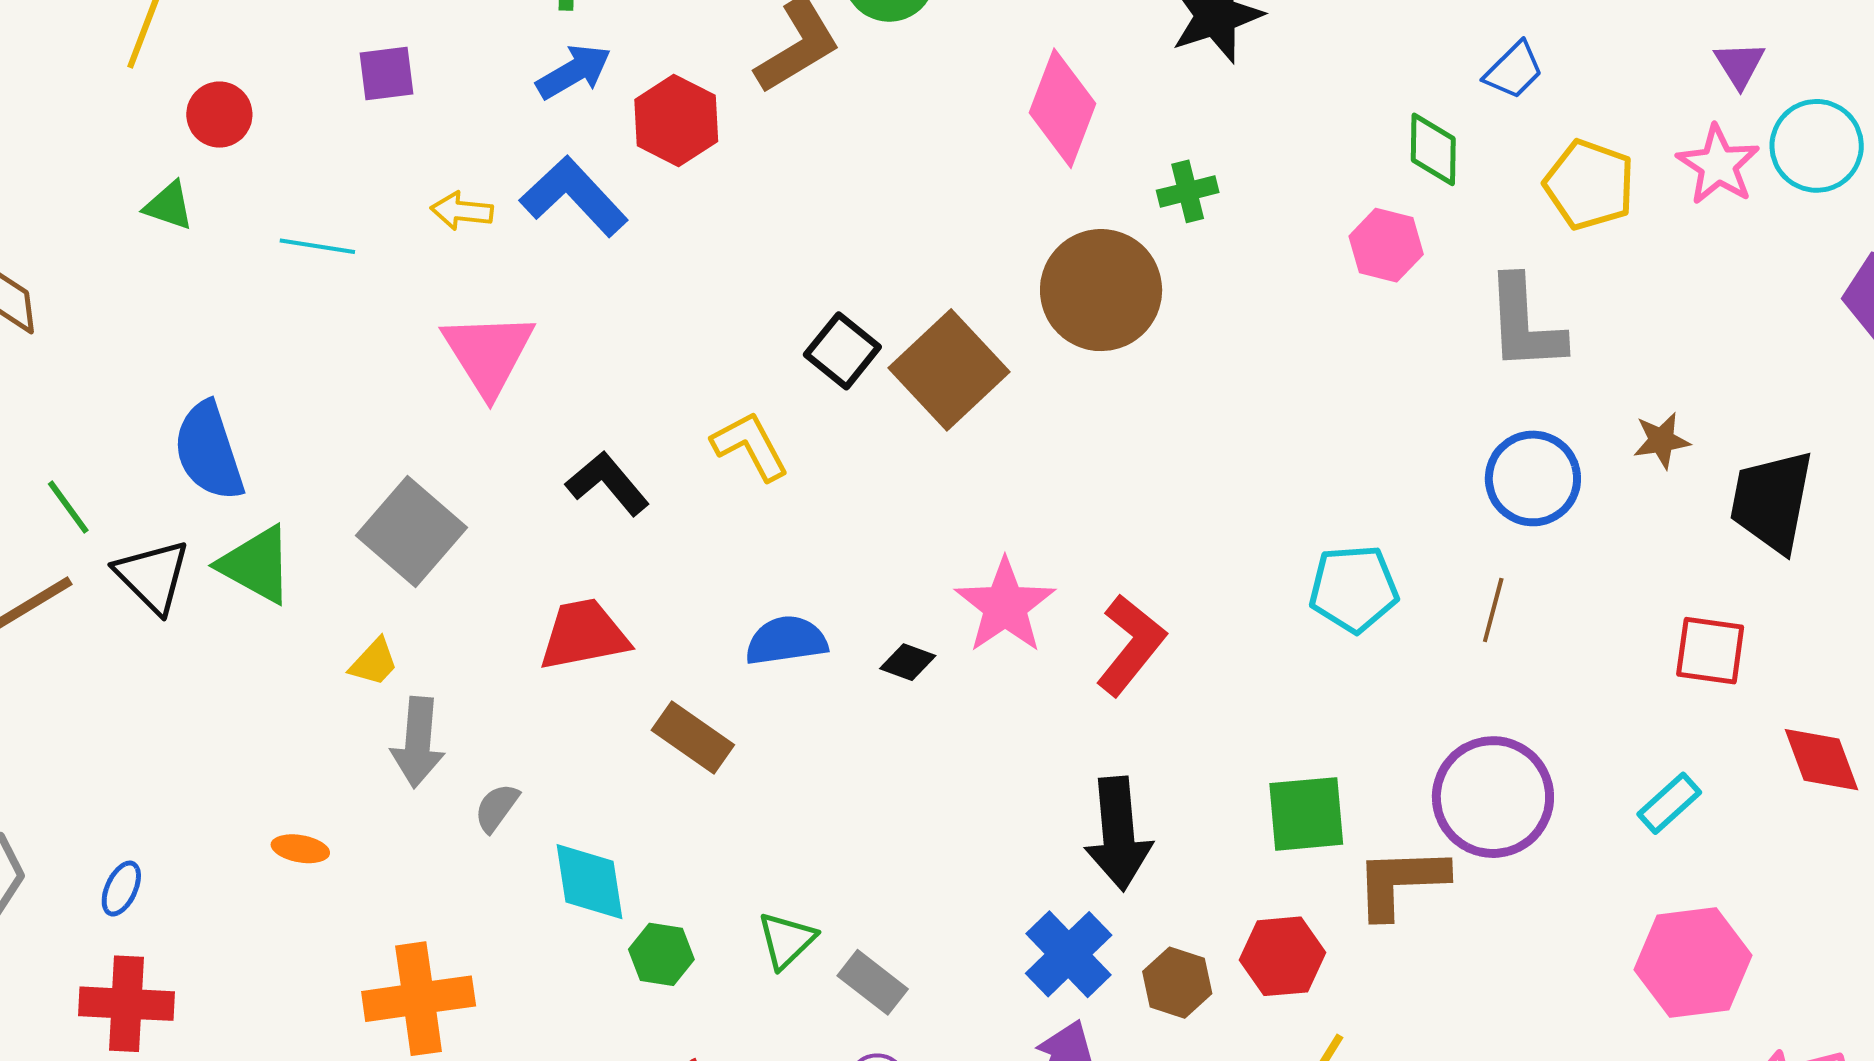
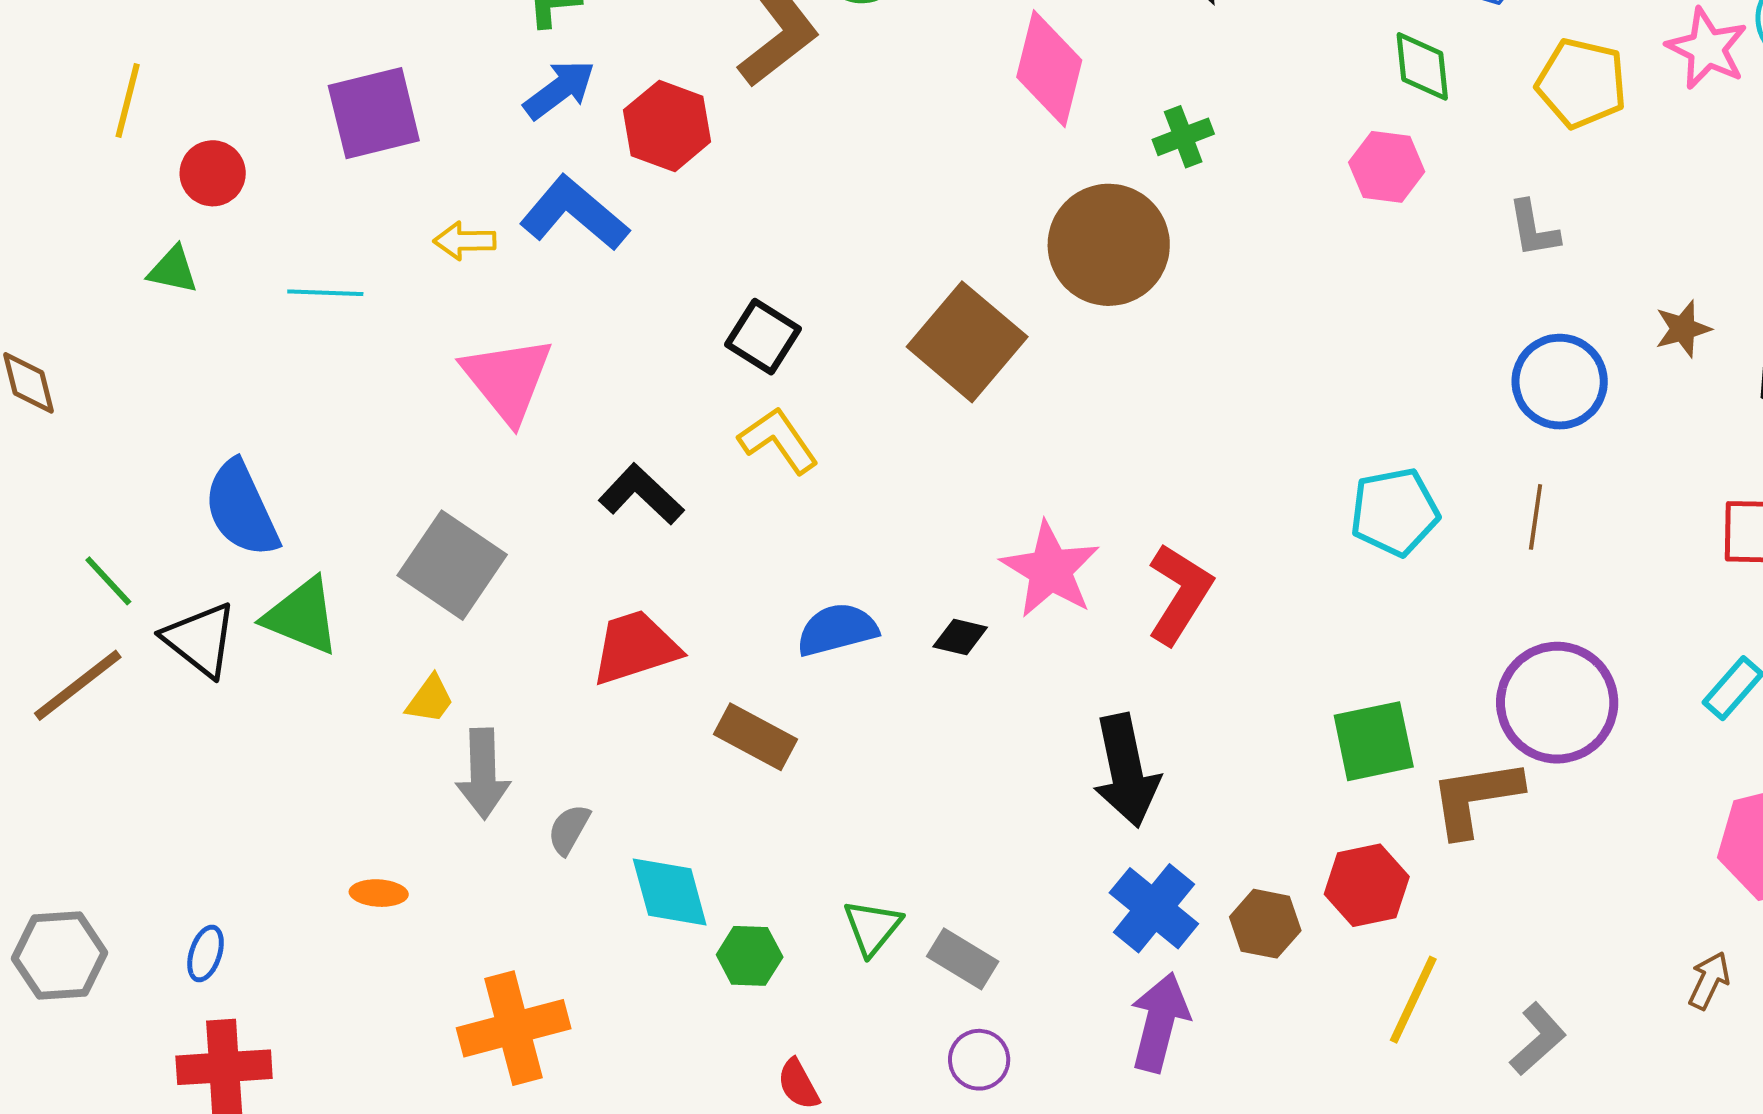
purple square: (386, 73) -> (374, 113), size x1.6
gray L-shape: (1525, 324) -> (1534, 229), size x0.6
black square: (842, 351) -> (763, 337), moved
black arrow: (1118, 834) -> (1126, 771), moved

